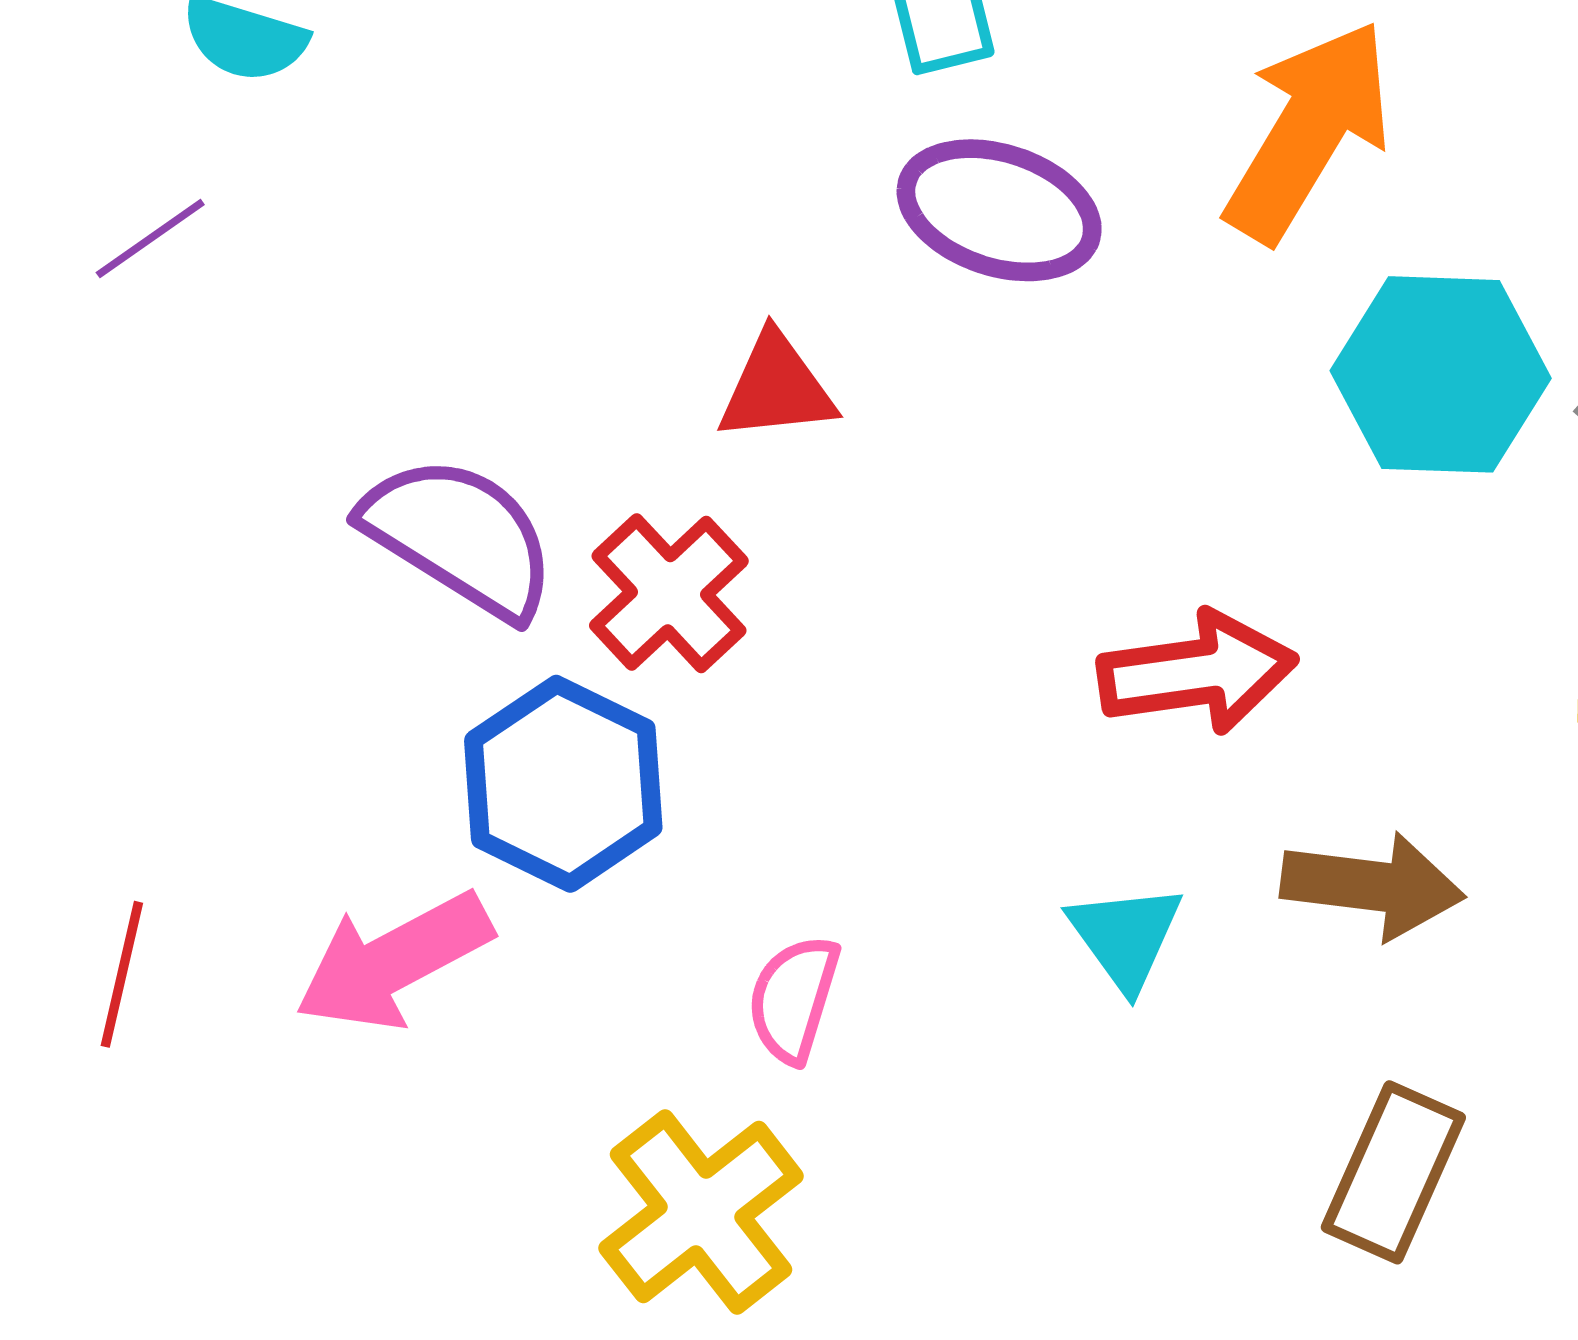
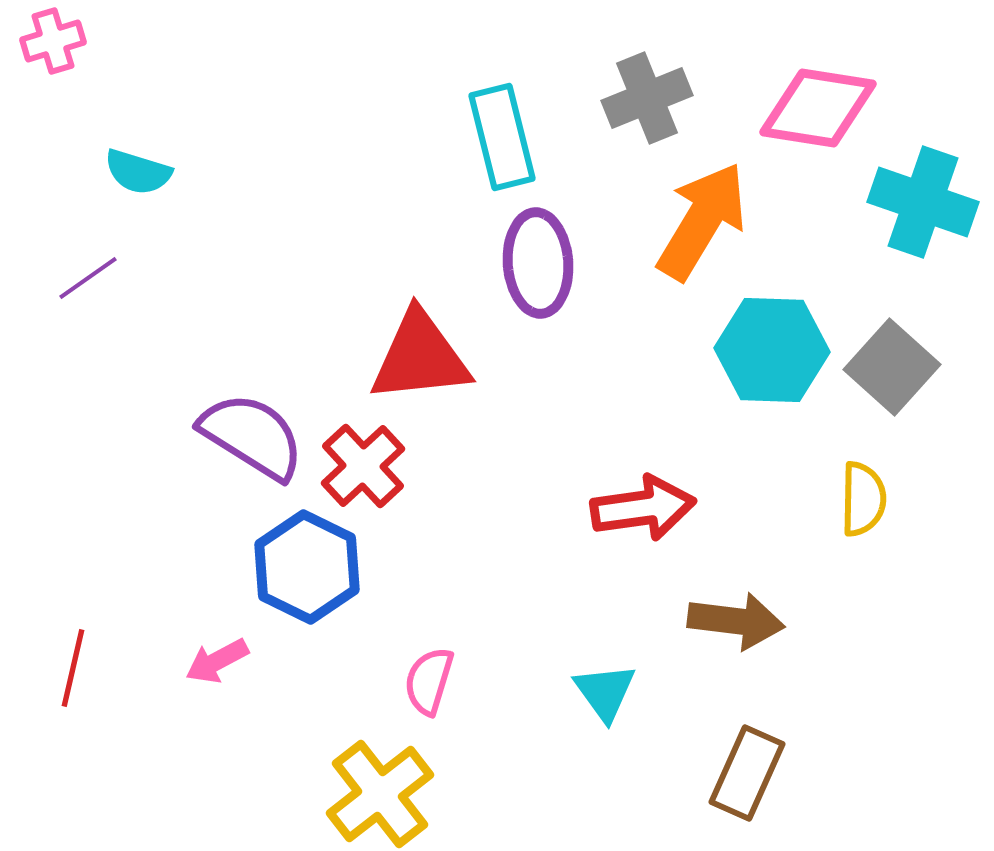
purple ellipse: (999, 210) -> (538, 263), turned 68
red triangle: (776, 388) -> (420, 357), size x1.6
cyan triangle: (1125, 937) -> (605, 692), moved
pink arrow: (394, 961) -> (217, 661), size x0.6

